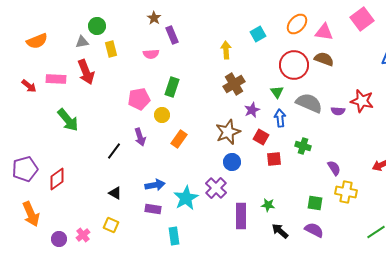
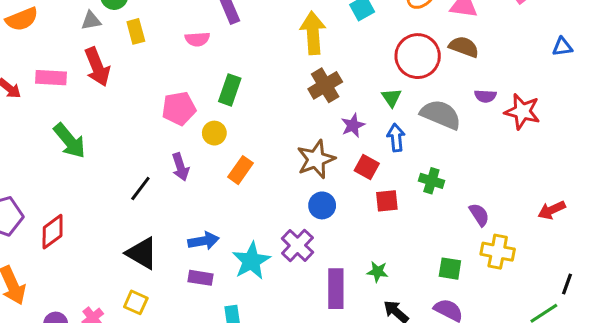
yellow arrow: (226, 50) -> (313, 33), size x1.5
purple semicircle: (338, 111) -> (485, 96), moved
black triangle: (115, 193) -> (142, 253), size x1.6

